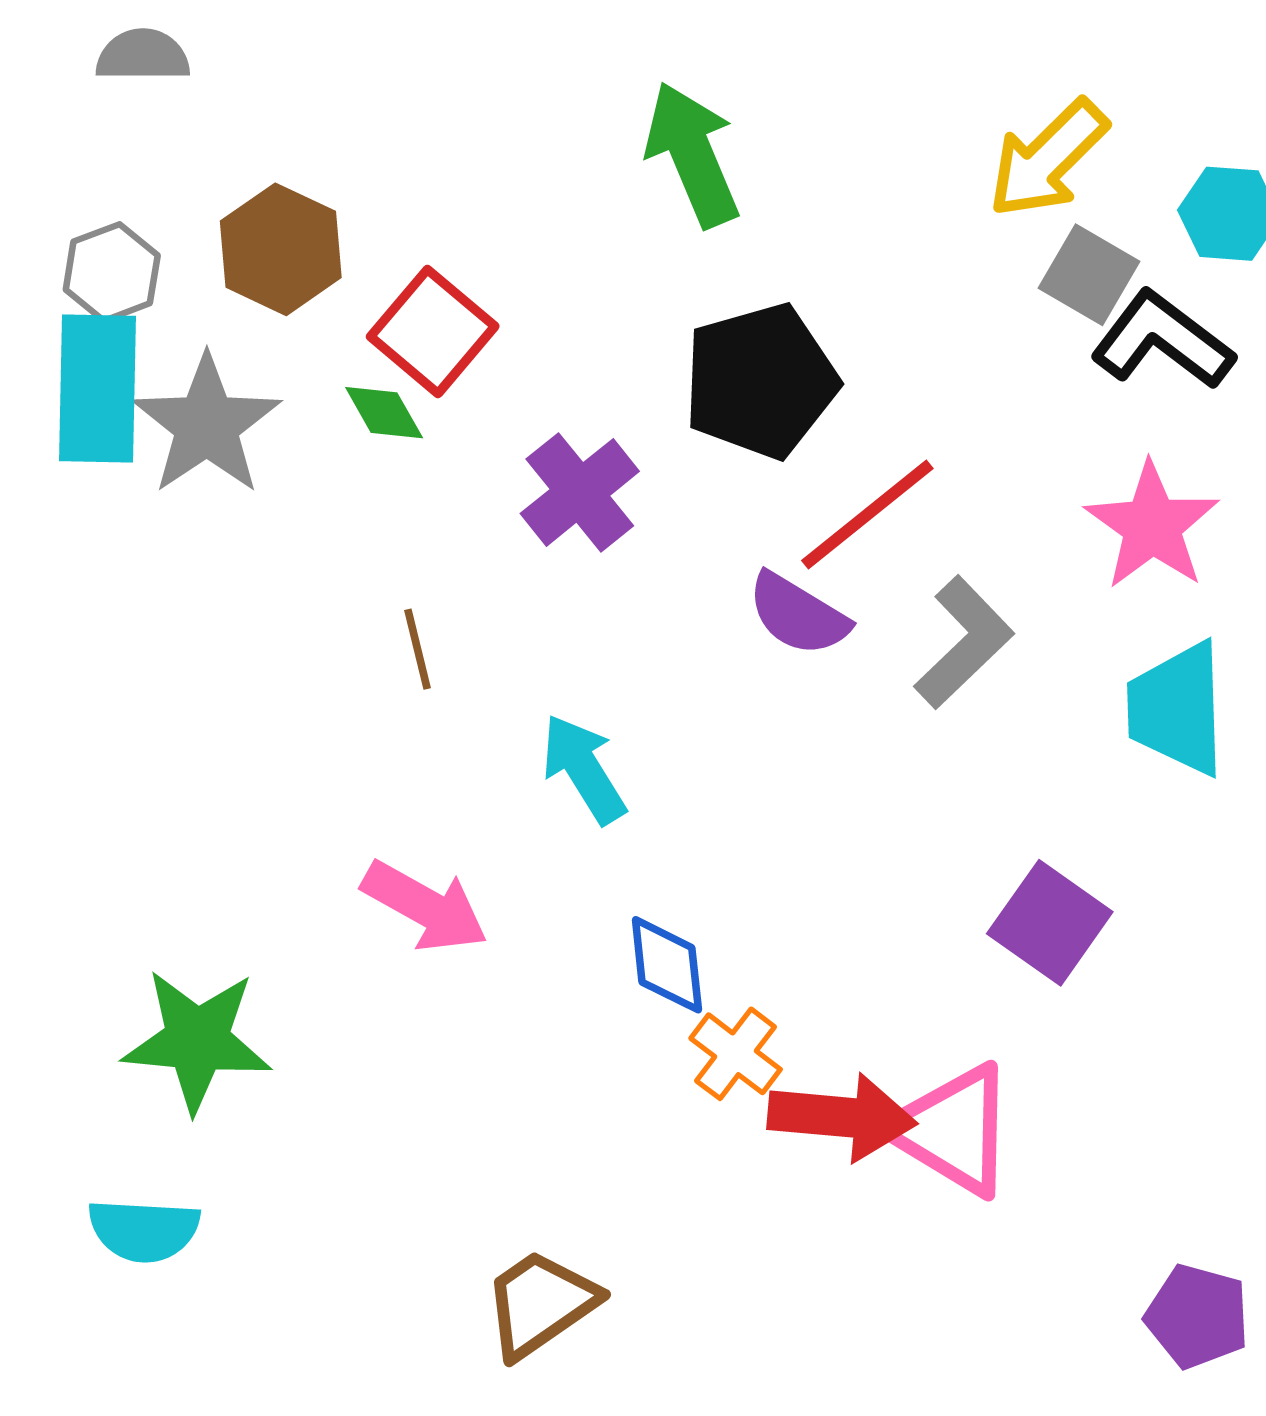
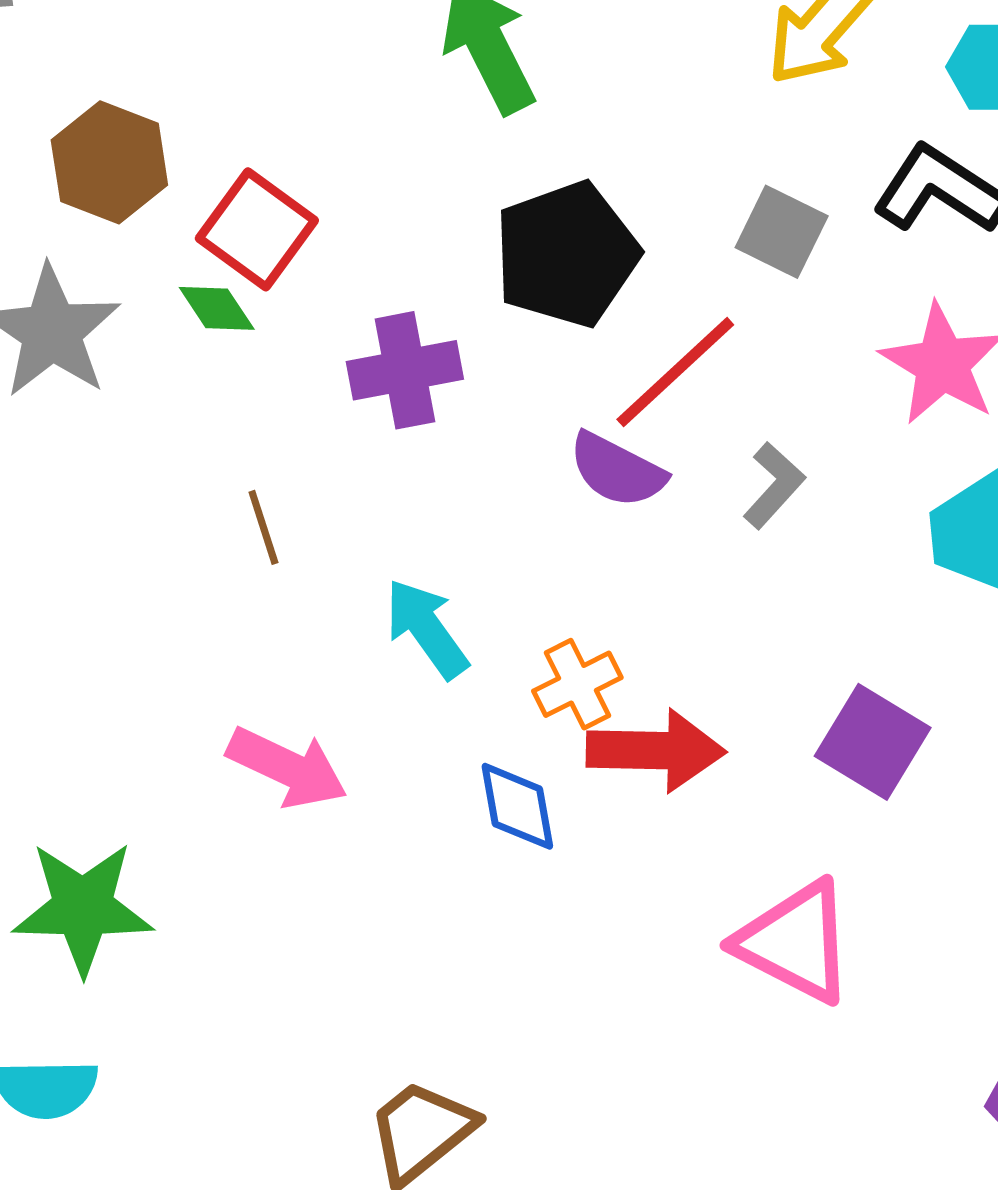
gray square: (1089, 275) -> (782, 232), moved
purple cross: (580, 492) -> (405, 370), turned 32
gray L-shape: (964, 642) -> (774, 485), size x0.7
orange cross: (736, 1054) -> (577, 684), moved, turned 30
red arrow: (842, 1117) -> (656, 750), moved

